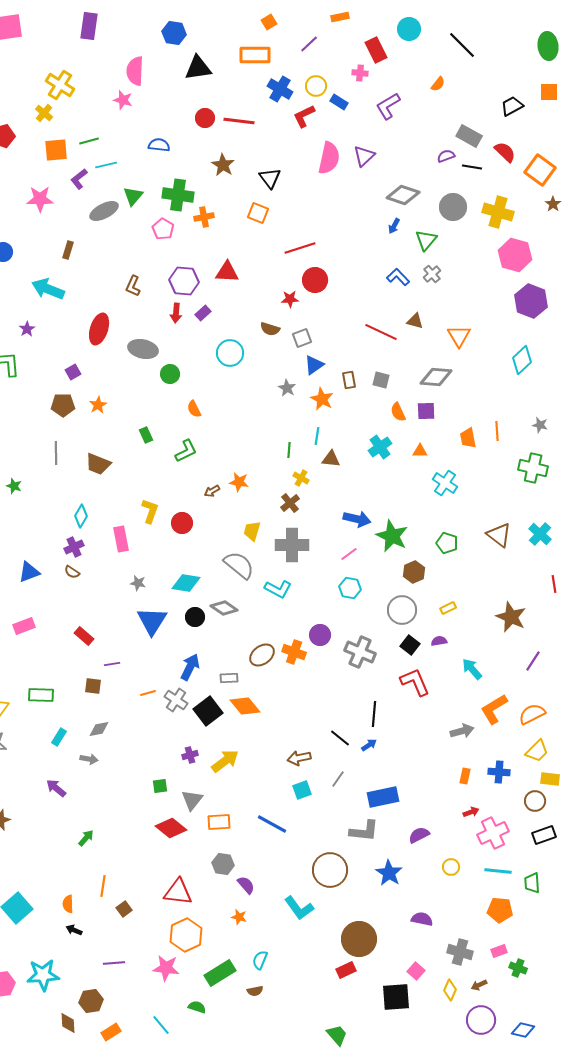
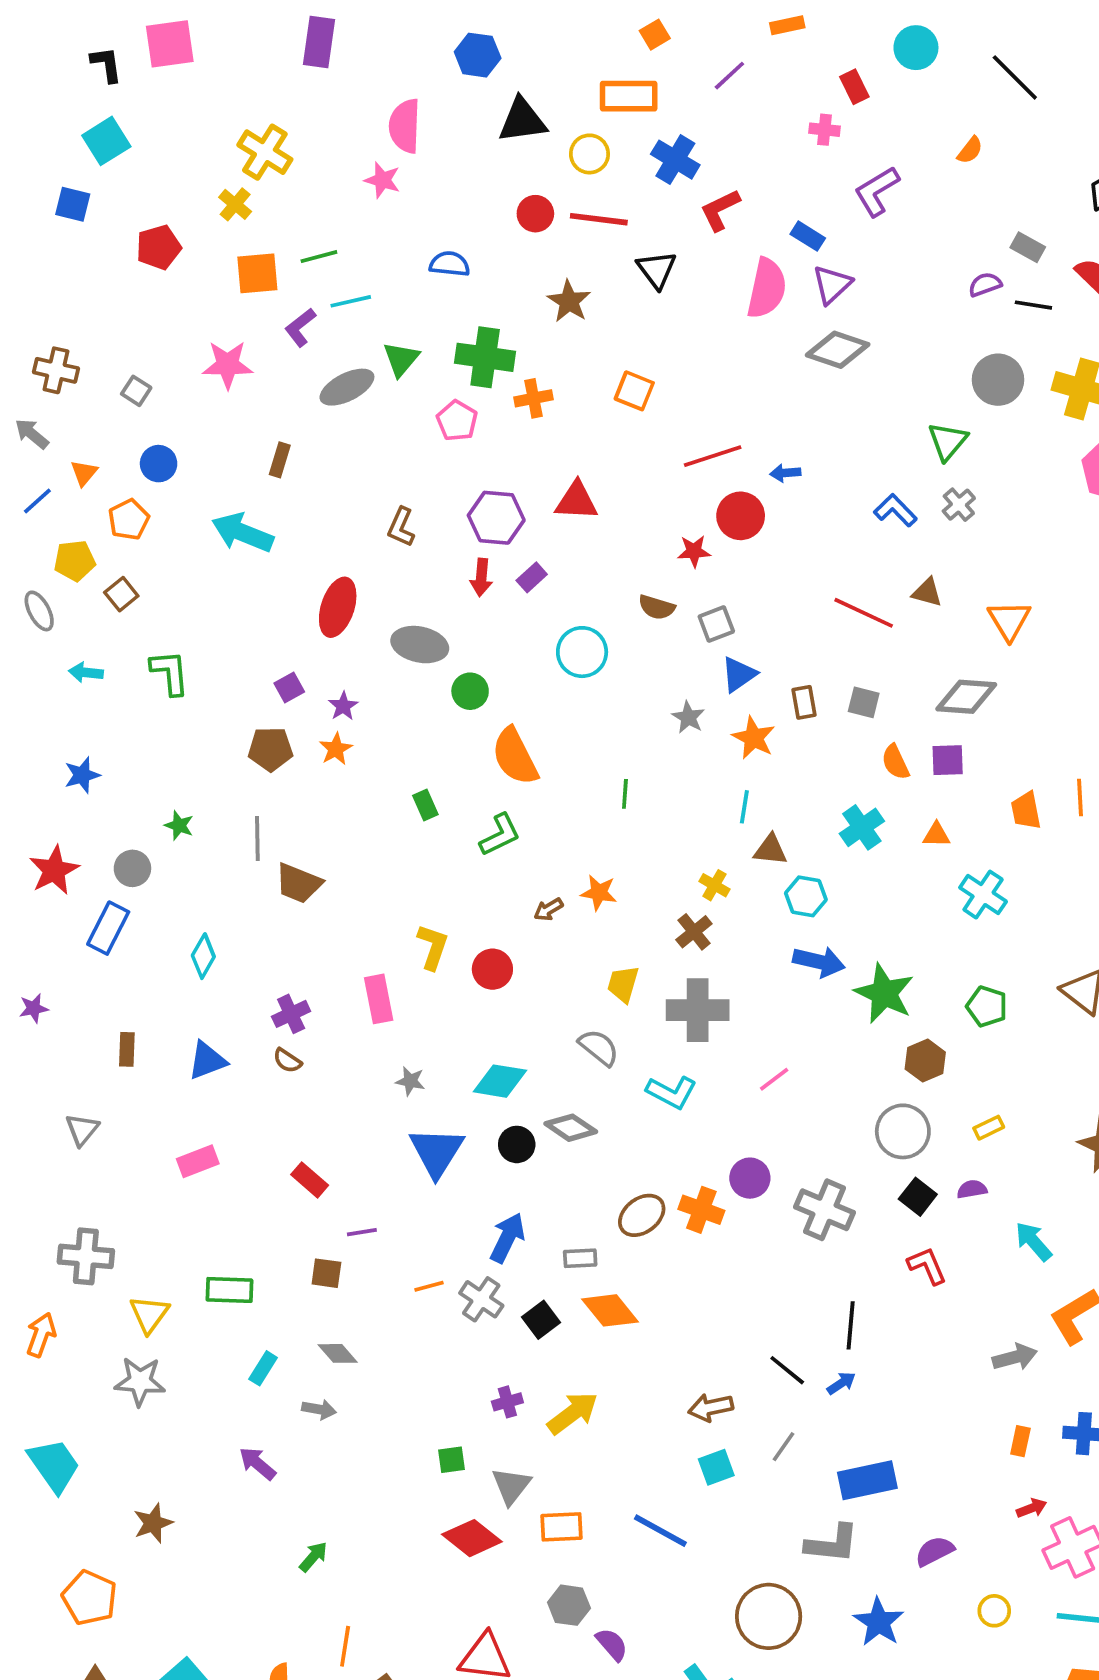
red rectangle: (376, 50) -> (854, 87), size x0.7
yellow circle: (316, 86) -> (589, 154), moved
blue rectangle: (339, 102) -> (808, 236), moved
gray rectangle: (469, 136) -> (1028, 247), size x0.7
black triangle: (270, 178) -> (657, 270), moved
gray diamond: (403, 195) -> (838, 350), moved
blue arrow: (394, 226) -> (785, 473), moved, turned 56
purple star: (27, 329) -> (343, 706), moved
orange semicircle: (194, 409) -> (515, 756), size x1.8
green line: (289, 450) -> (625, 794), moved
brown trapezoid: (98, 464) -> (298, 883), moved
green star: (14, 486) -> (179, 825), moved
cyan diamond: (81, 516) -> (203, 956), moved
pink line: (349, 554) -> (774, 1079), moved
gray semicircle: (239, 565) -> (599, 1047), size x0.7
cyan hexagon: (350, 588) -> (806, 896), moved
red L-shape: (415, 682) -> (927, 1266), size x0.7
black square: (208, 711) -> (541, 1320), size x0.7
gray diamond: (99, 729) -> (338, 1353), turned 60

